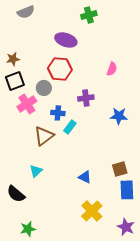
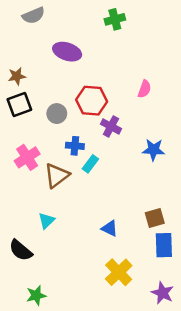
purple ellipse: (66, 40) -> (67, 52), moved
red hexagon: (60, 69) -> (92, 101), moved
purple cross: (86, 98) -> (111, 126), turned 35
pink cross: (27, 104) -> (27, 157), moved

